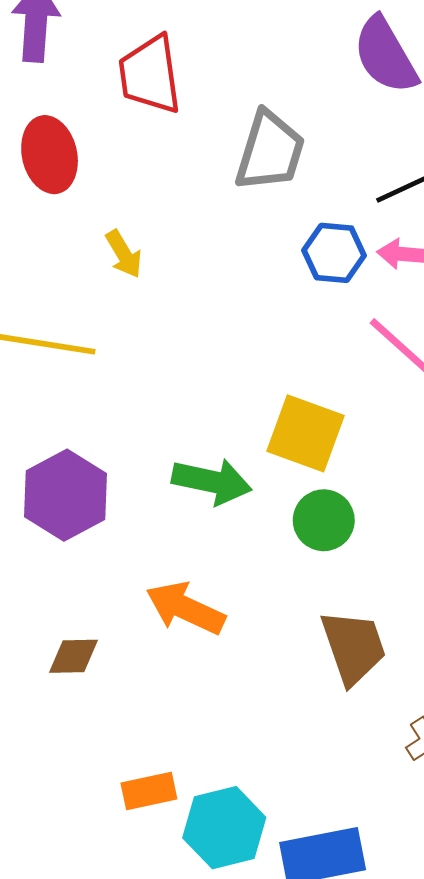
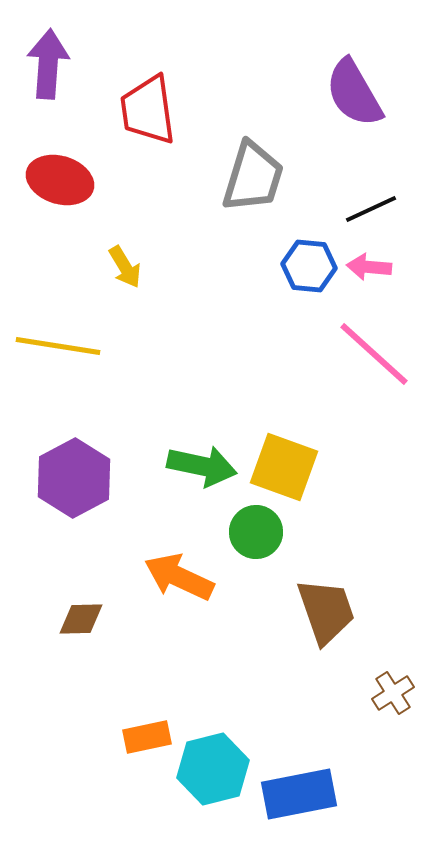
red ellipse: (50, 155) -> (60, 180), turned -60
yellow square: (305, 433) -> (284, 467), moved
green circle: (324, 520) -> (256, 532), moved

